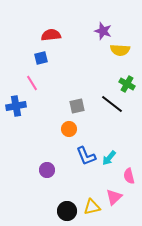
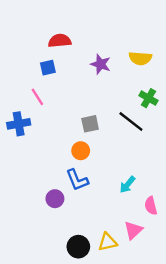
purple star: (103, 31) -> (101, 64), moved
blue L-shape: (86, 156) -> (77, 180), moved

